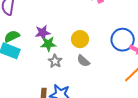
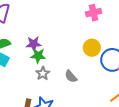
yellow circle: (80, 39) -> (92, 48), moved

